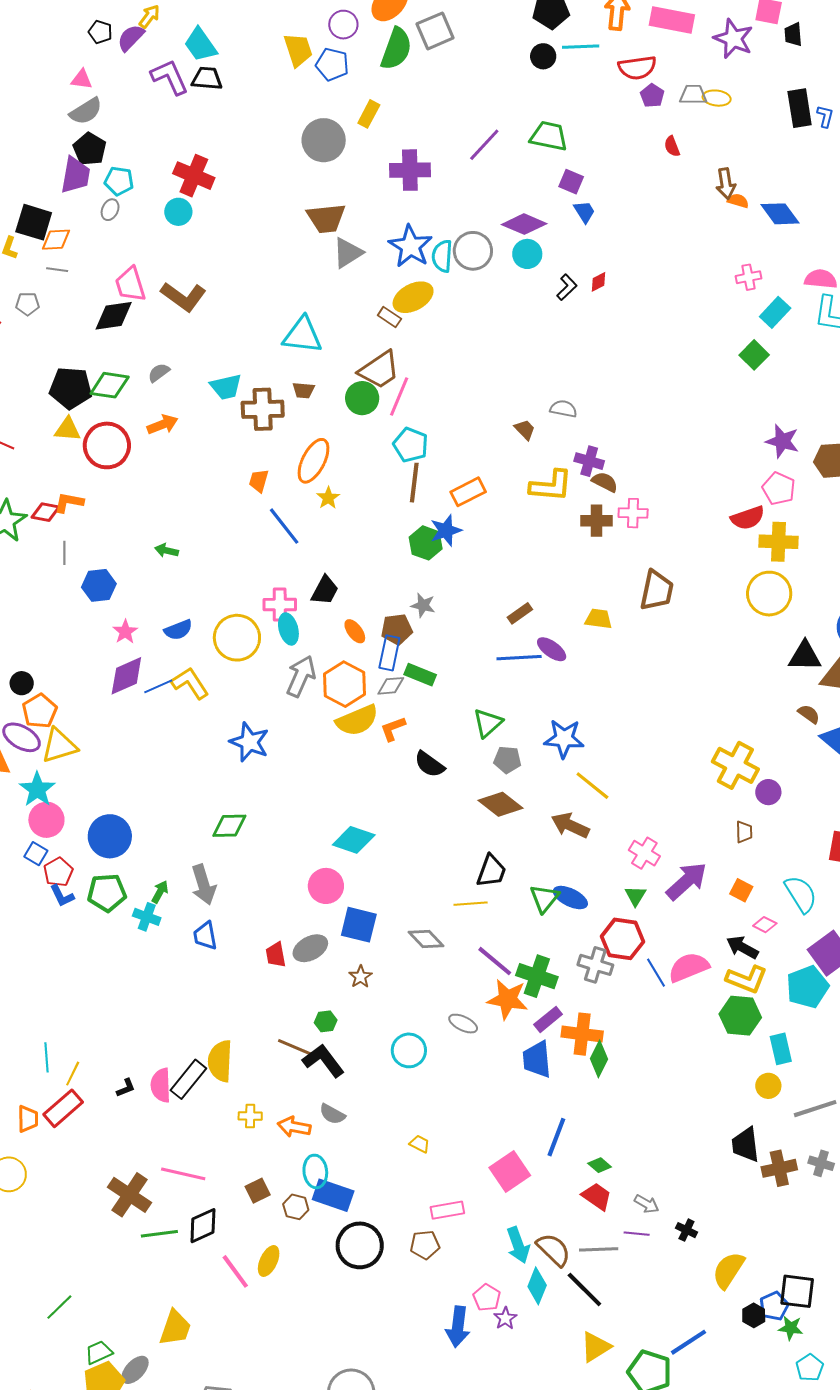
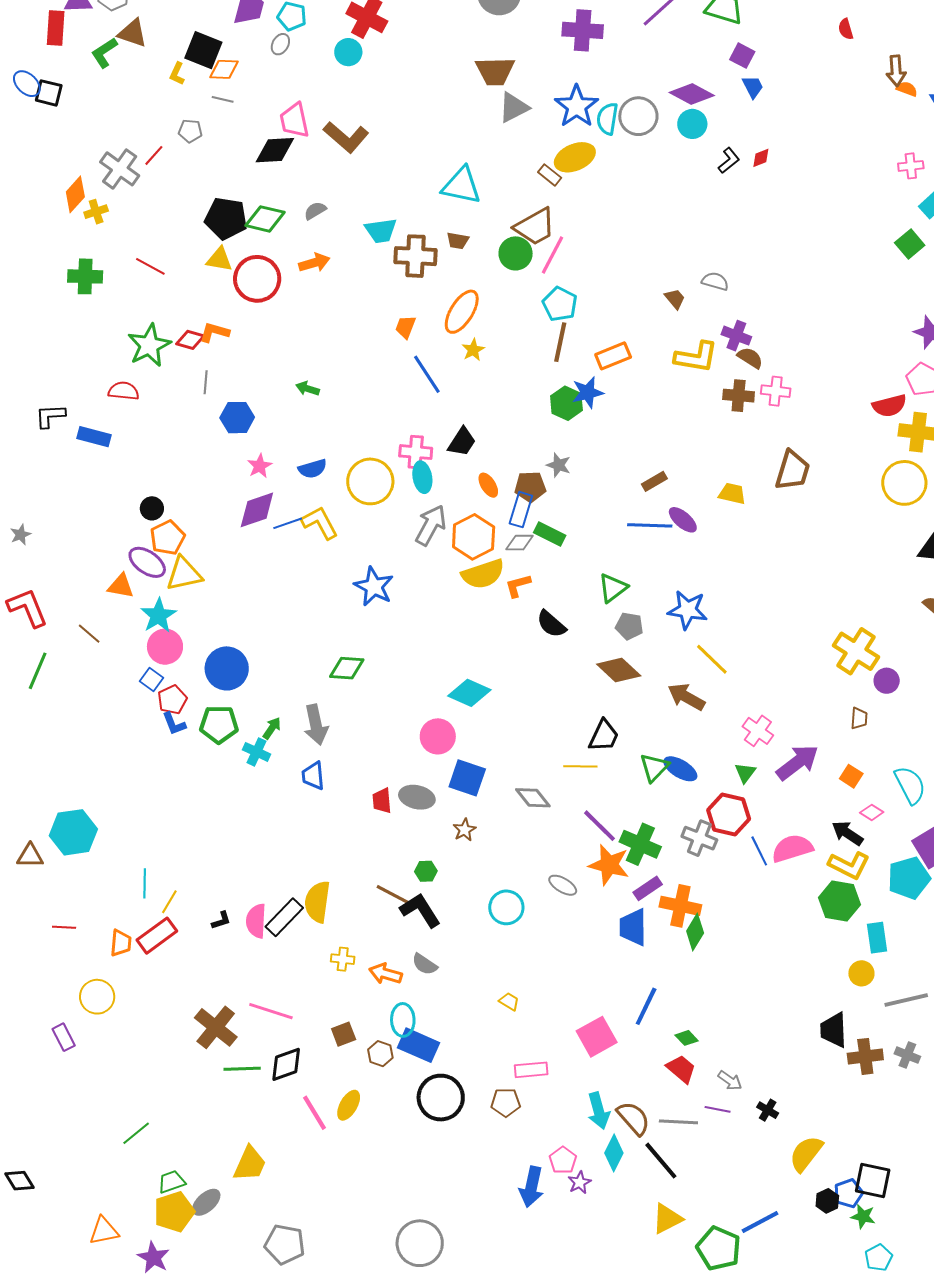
gray ellipse: (310, 948) -> (417, 797), turned 36

